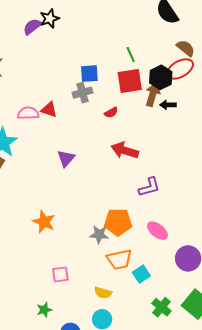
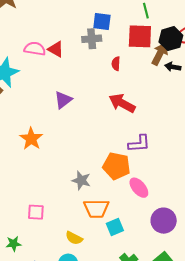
red semicircle: (111, 113) -> (116, 64), turned 112
orange star: (44, 222) -> (31, 139), moved
orange pentagon: (118, 222) -> (116, 166), moved

